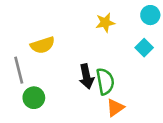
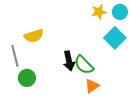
yellow star: (105, 23) -> (99, 12), moved
cyan square: (144, 48) -> (115, 38), size x1.5
green semicircle: (105, 81) -> (84, 65), turned 145

